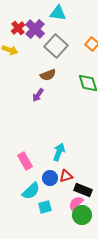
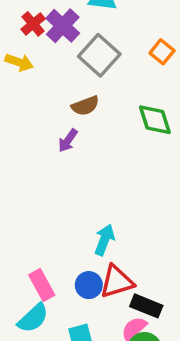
pink rectangle: (25, 161) -> (42, 285), moved
red triangle: (66, 176) -> (117, 282), size x1.5
cyan semicircle: (31, 191) -> (33, 318), moved

